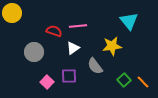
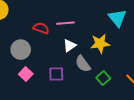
white triangle: (73, 48) -> (70, 45), moved
green square: (124, 80) -> (103, 78), moved
pink square: (47, 82) -> (26, 74), moved

